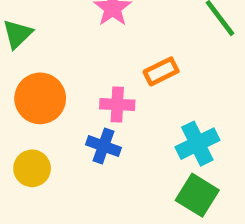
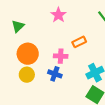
yellow circle: (32, 168) -> (27, 75), moved

